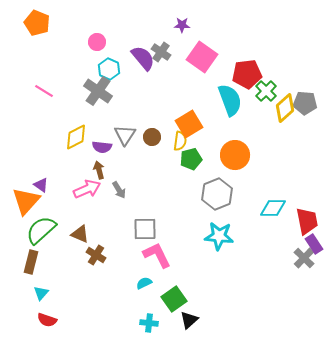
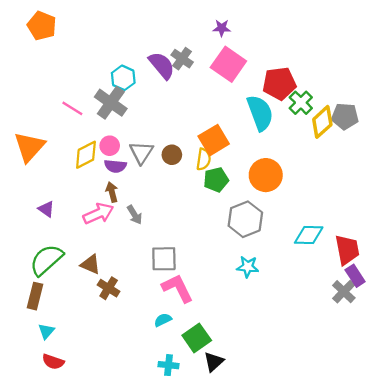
purple star: (182, 25) -> (222, 28), moved
pink circle: (97, 42) -> (110, 146), moved
pink line: (44, 91) -> (72, 108), moved
orange triangle: (26, 201) -> (29, 147), moved
cyan star: (219, 236) -> (248, 267), size x0.7

